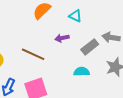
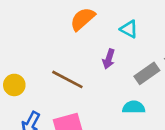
purple arrow: (62, 38) -> (109, 59), turned -64

